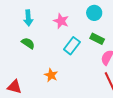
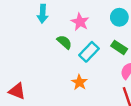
green semicircle: (28, 43) -> (64, 42), moved
orange star: (51, 75) -> (79, 82), moved

